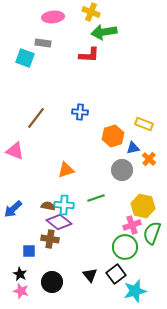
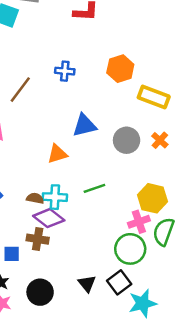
blue cross: (80, 112) -> (65, 71), moved
yellow rectangle: (144, 124) -> (154, 97), size x1.4
orange hexagon: (113, 136) -> (120, 69), moved
blue triangle: (133, 148) -> (85, 125), moved, size x1.5
gray circle: (122, 170) -> (127, 140), moved

